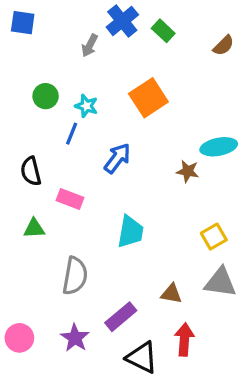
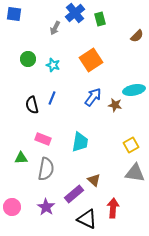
green rectangle: (163, 31) -> (100, 19), turned 32
brown semicircle: (224, 45) -> (137, 36), moved
blue line: (72, 134) -> (52, 98), moved
blue arrow: (117, 158) -> (93, 97), moved
black semicircle: (31, 171) -> (32, 105), moved
pink rectangle: (70, 199) -> (43, 139), moved
green triangle: (34, 228) -> (21, 158), moved
brown triangle: (171, 294) -> (94, 180), moved, turned 32

